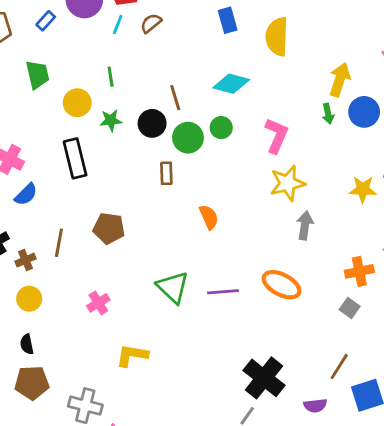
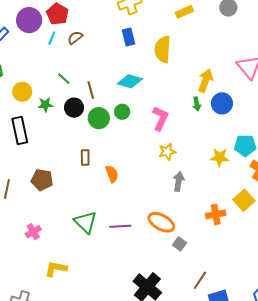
green line: (111, 77) -> (64, 79), moved, turned -40
brown rectangle: (166, 173) -> (85, 157), moved
yellow star: (287, 183) -> (167, 152), size x0.7
gray square: (350, 308) -> (180, 244), moved

